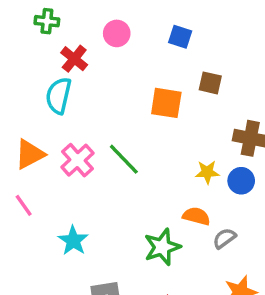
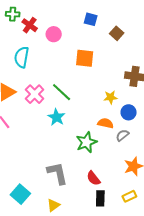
pink circle: (117, 33) -> (54, 34), moved
red cross: (74, 59) -> (30, 25), moved
brown square: (210, 83) -> (117, 33), moved, turned 32
blue circle: (241, 181) -> (129, 112), moved
cyan star: (73, 241) -> (56, 117), moved

